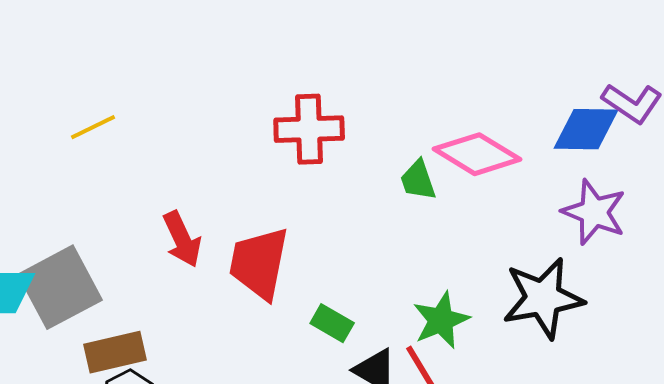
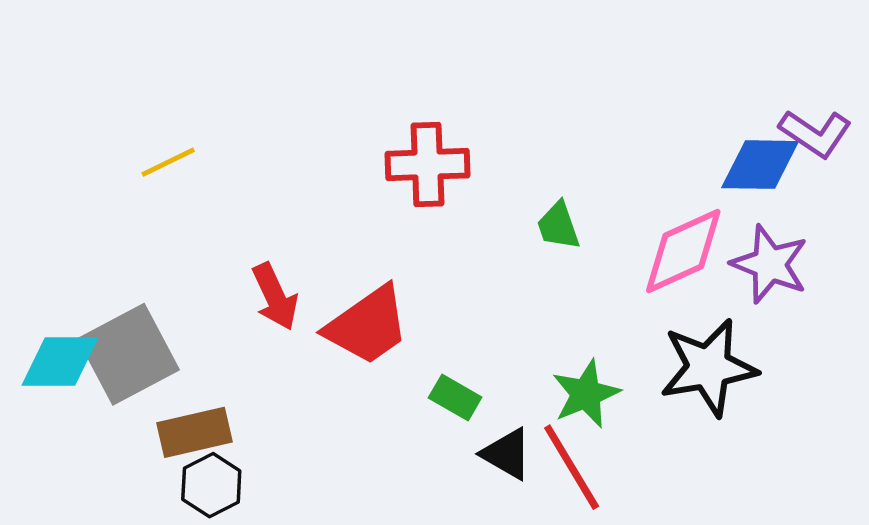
pink diamond: (477, 154) -> (683, 251), moved, turned -56
red trapezoid: (259, 263) -> (367, 325), turned -136

